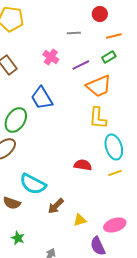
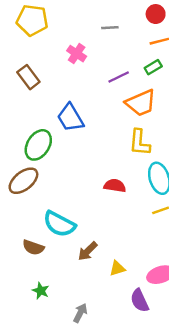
red circle: (100, 14) -> (156, 14), moved
gray line: (74, 33) -> (110, 28), moved
pink cross: (51, 57) -> (77, 54), moved
red semicircle: (83, 165) -> (115, 186), moved

